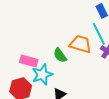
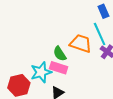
pink rectangle: (29, 61) -> (59, 68), moved

